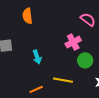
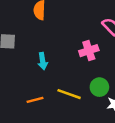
green circle: (85, 60) -> (99, 87), moved

